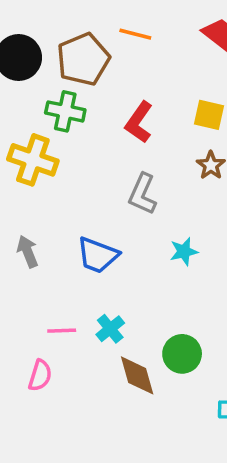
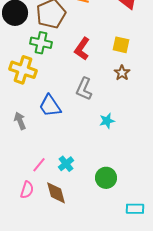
blue trapezoid: (98, 255) -> (50, 106), moved, turned 35
pink line: (62, 331) -> (39, 165), turned -49
brown diamond: (137, 375) -> (56, 193), moved

